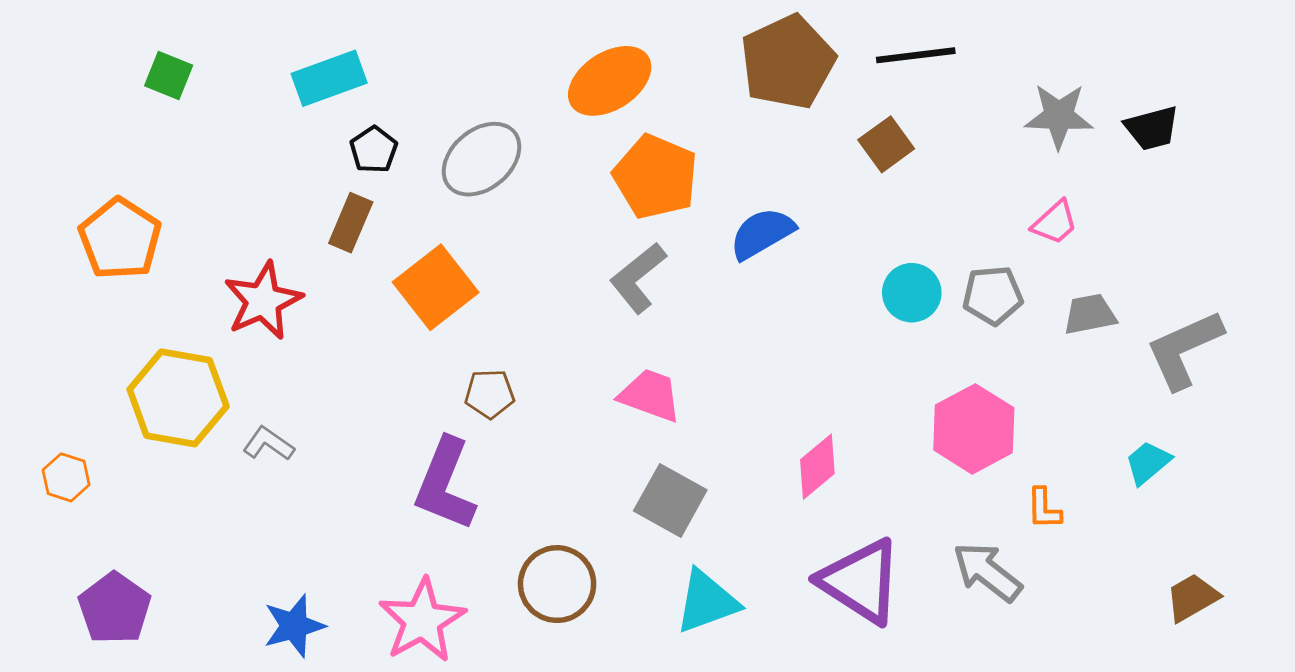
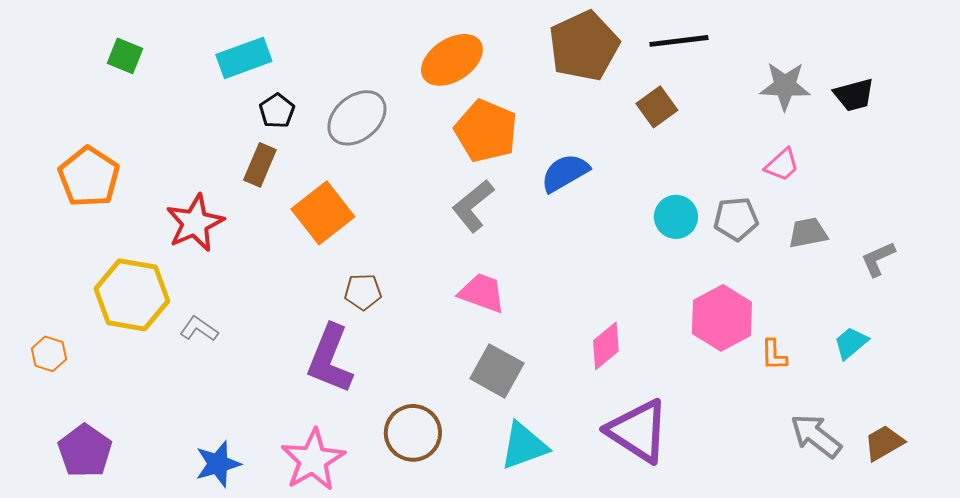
gray L-shape: (1184, 349) -> (878, 259), size x0.6
orange L-shape: (1044, 508) -> (774, 355), moved
gray arrow: (987, 572) -> (816, 436), moved

